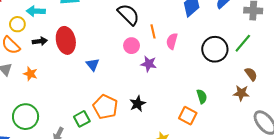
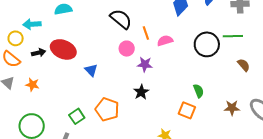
red ellipse: (66, 40) -> (63, 49), turned -50
pink semicircle: (172, 41) -> (165, 41), turned 63
green line: (243, 43) -> (233, 36), turned 54
brown star: (241, 93) -> (232, 108), moved
black star: (138, 104) -> (141, 92), moved
green square: (82, 119) -> (77, 116), moved

